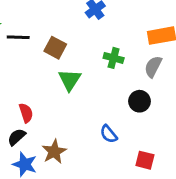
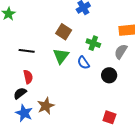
black line: (18, 37) -> (27, 51), moved
brown square: (55, 48) -> (64, 32), moved
blue semicircle: (109, 134) -> (83, 63), moved

